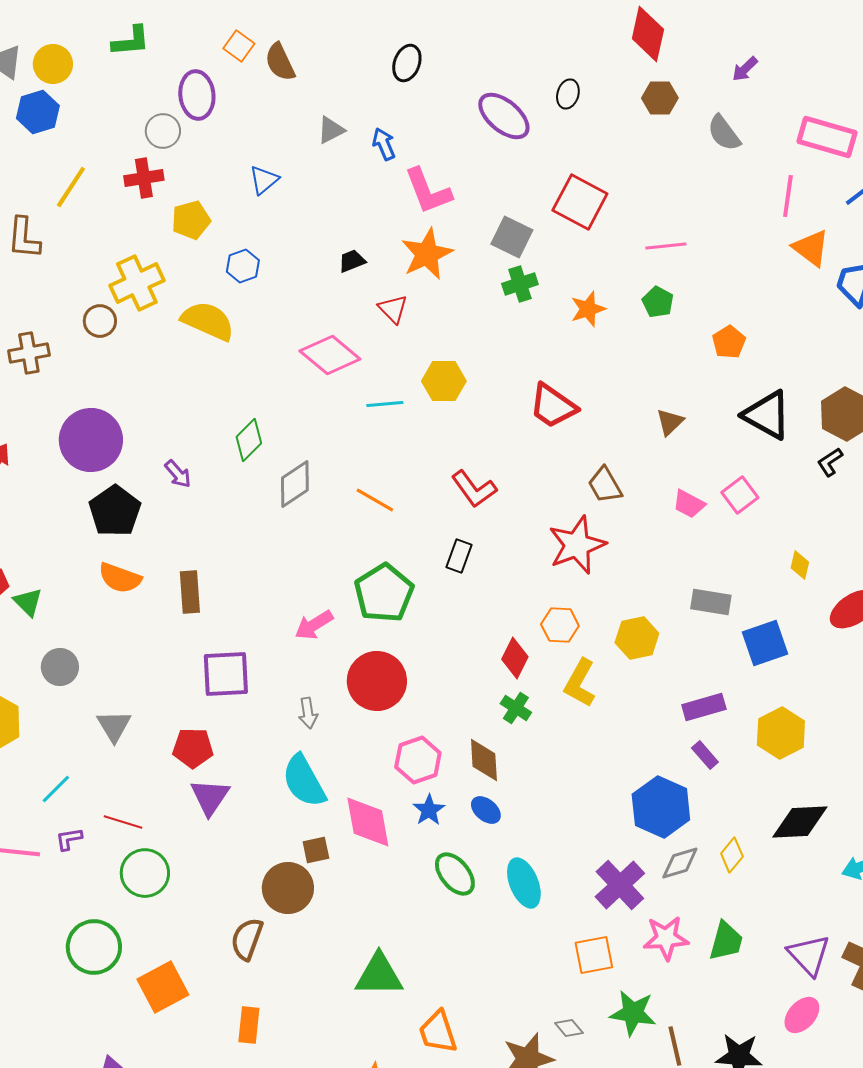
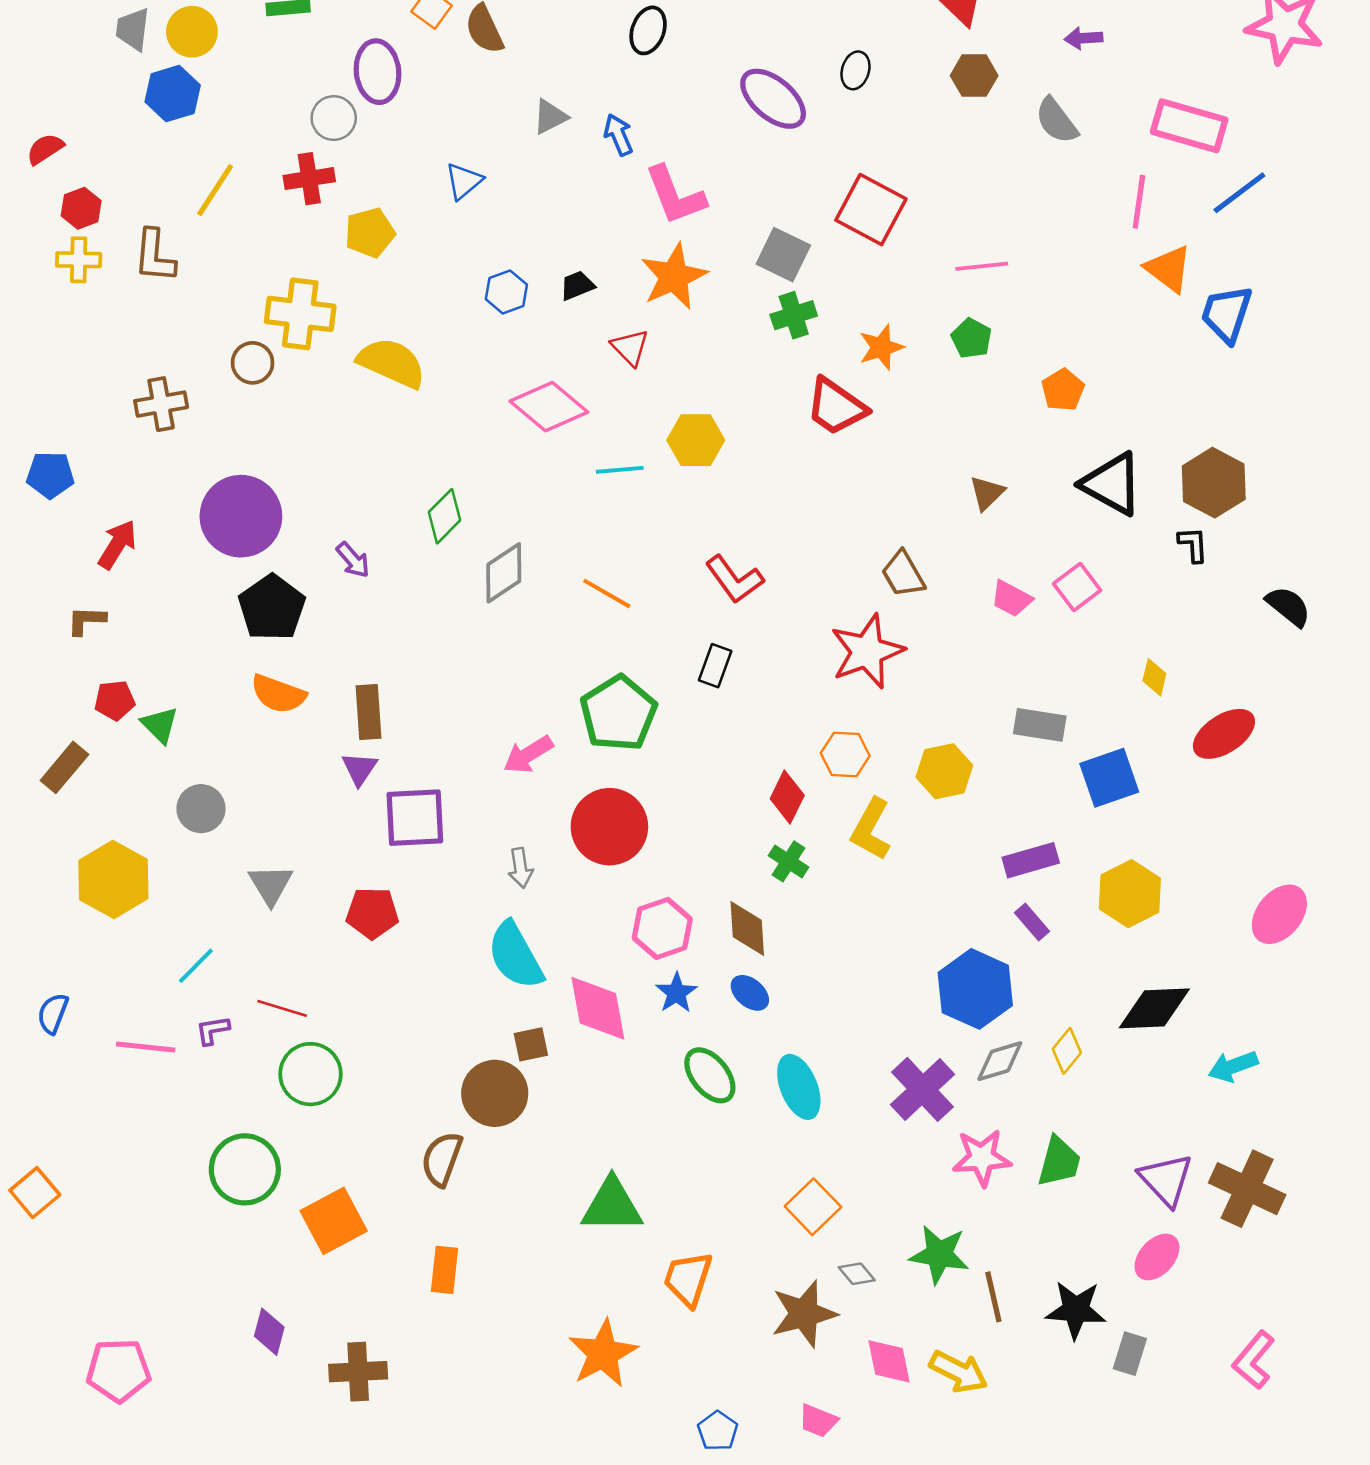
purple arrow: (745, 69) -> (1084, 38), turned 40
blue hexagon: (243, 266) -> (506, 292), moved
yellow cross: (137, 283) -> (300, 314), turned 32
red trapezoid: (553, 406) -> (836, 407), moved
black L-shape: (830, 462) -> (1193, 544), turned 120
purple triangle: (210, 797) -> (359, 769), moved, size x0.7
orange square: (594, 955) -> (813, 1207), moved, turned -33
orange trapezoid: (438, 1032) -> (688, 1279), turned 36

